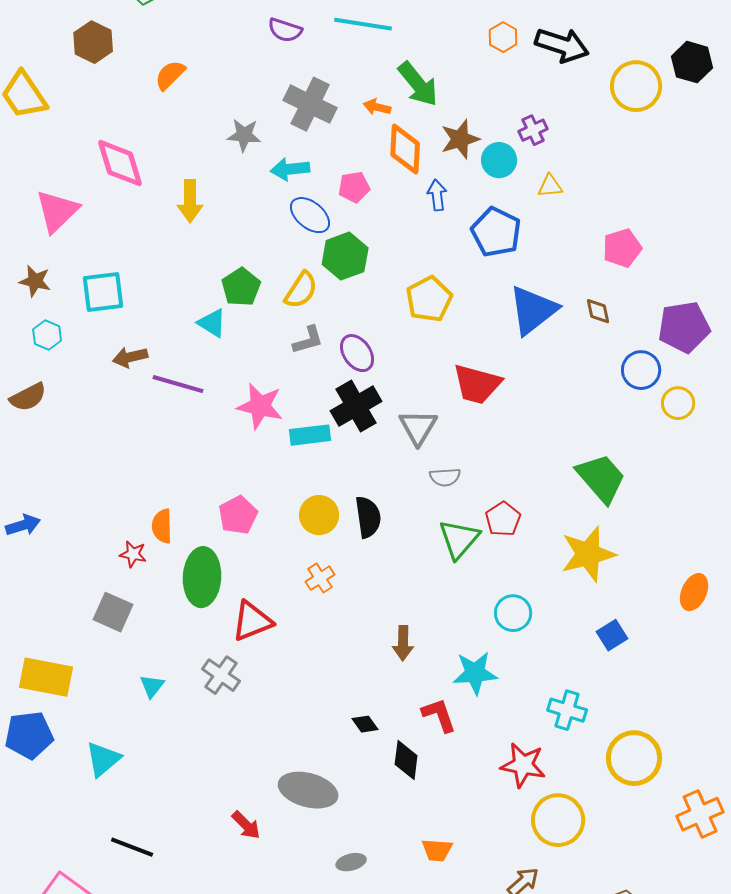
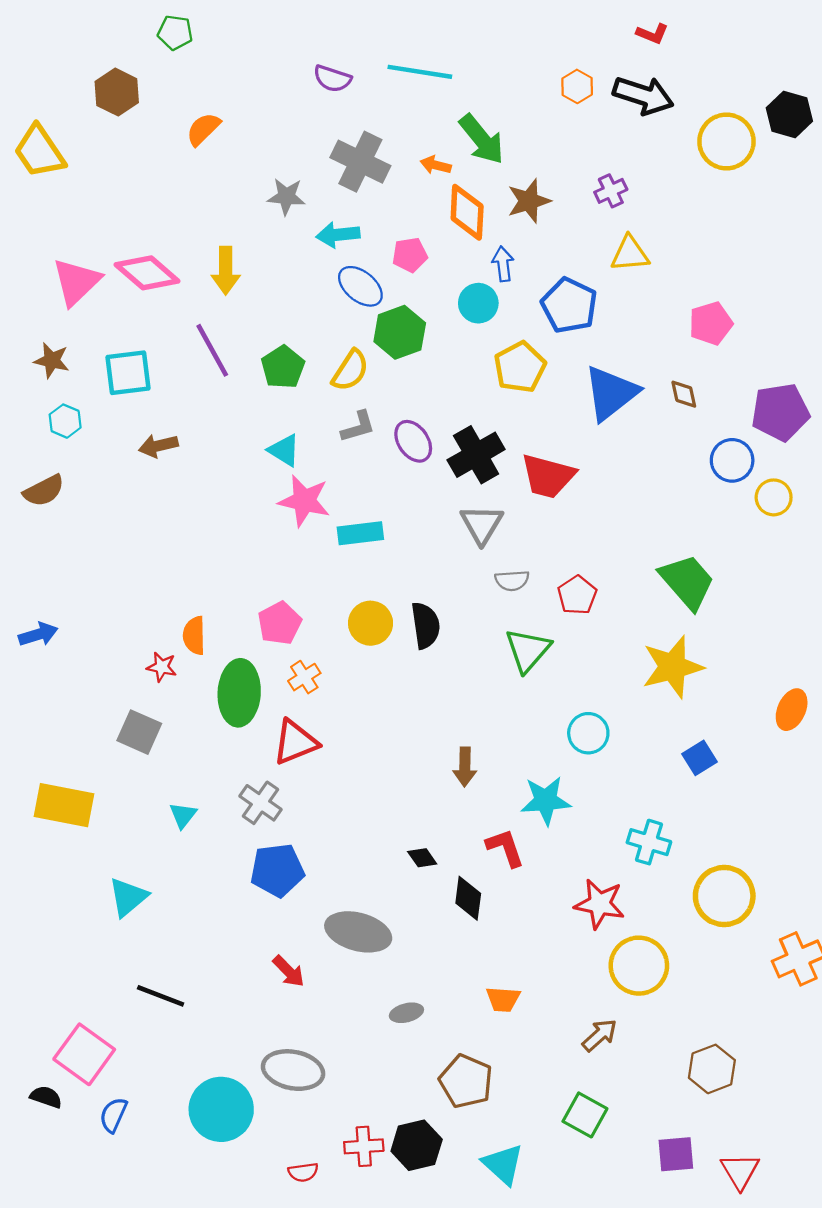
cyan circle: (499, 160) -> (478, 303), moved
pink diamond: (120, 163) -> (147, 273), moved, turned -32
yellow triangle: (550, 186) -> (630, 254), size x1.4
yellow pentagon: (429, 299) -> (520, 367), moved
cyan triangle: (212, 323) -> (284, 450), moved
purple line: (178, 384) -> (212, 350), moved, turned 45
black cross: (356, 406) -> (476, 455), moved
red pentagon: (503, 519) -> (577, 595), moved
orange cross: (320, 578) -> (304, 677), moved
blue pentagon: (29, 735) -> (277, 870), moved

